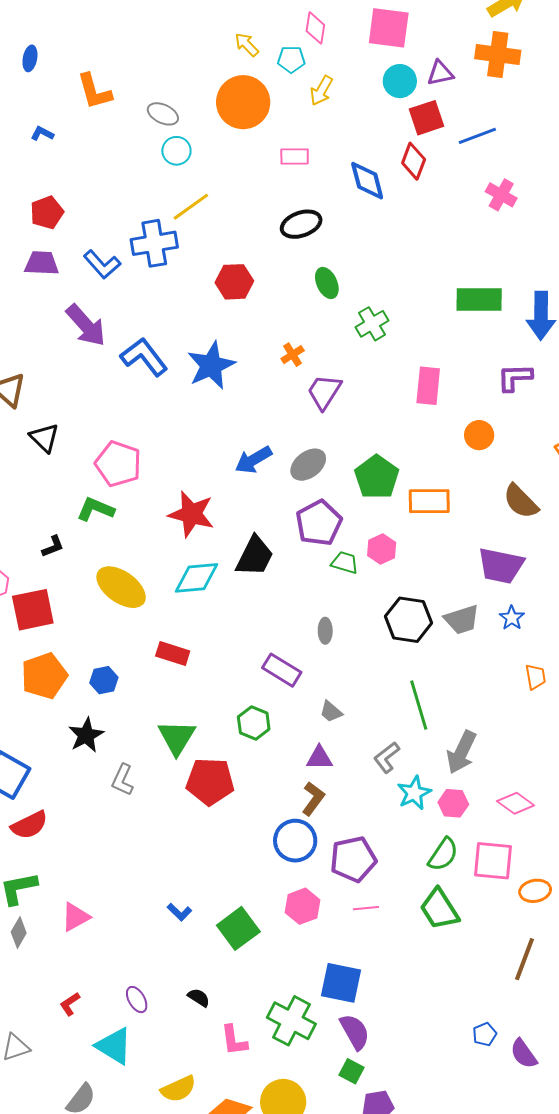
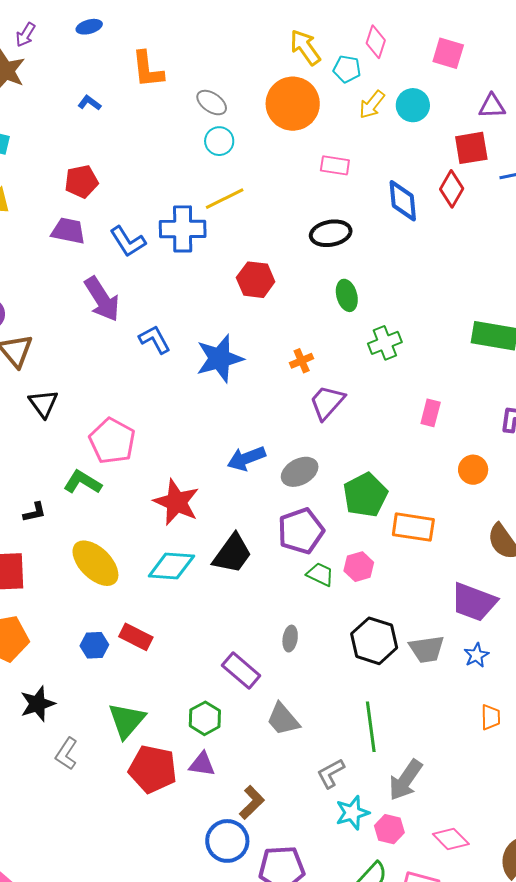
pink square: (389, 28) -> (448, 53), size x0.7
yellow arrow: (247, 45) -> (305, 47), size x1.4
blue ellipse: (30, 58) -> (89, 27), turned 55
cyan circle: (400, 81) -> (413, 105), moved
blue L-shape: (144, 357) -> (155, 339), size x0.7
pink rectangle: (428, 386) -> (431, 413), size x0.7
blue hexagon: (104, 680) -> (94, 645), moved
gray trapezoid: (331, 712) -> (283, 719), size x1.5
purple triangle: (319, 758) -> (202, 764), moved

